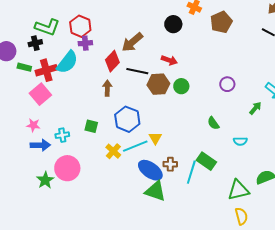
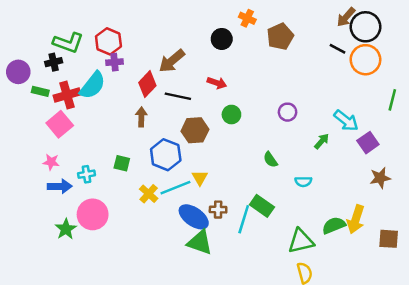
brown hexagon: (158, 84) -> (195, 130), moved

